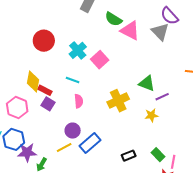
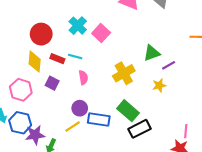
red circle: (44, 41) -> (41, 34), moved
green triangle: (147, 83) -> (152, 53), turned -36
red rectangle: (45, 90) -> (57, 59), moved
blue rectangle: (90, 143) -> (99, 119), turned 55
green rectangle: (158, 155) -> (128, 111), moved, size x1.5
black rectangle: (129, 156) -> (140, 129), size x1.5

